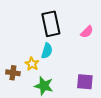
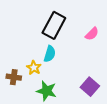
black rectangle: (51, 24) -> (54, 25), turned 40
purple square: (85, 82) -> (90, 87), turned 36

